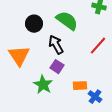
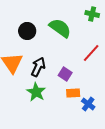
black arrow: (56, 45) -> (38, 67), moved, turned 54
purple square: (57, 67) -> (65, 74), moved

